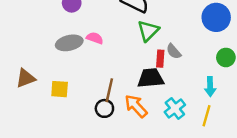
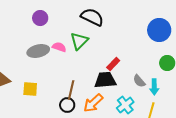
green triangle: (148, 31) -> (79, 41), moved
gray semicircle: (174, 51) -> (139, 81), moved
red rectangle: (160, 59) -> (113, 64), turned 40
orange arrow: (136, 106) -> (93, 103), turned -90

